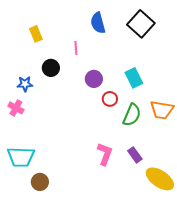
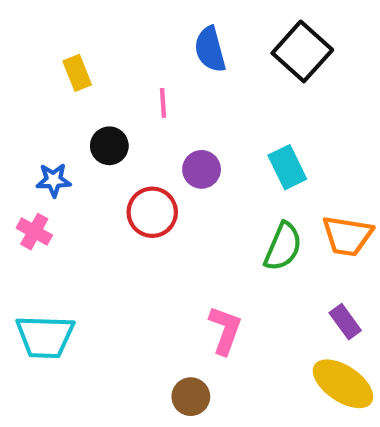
red circle: (110, 99) -> (152, 212), moved, size x1.5
purple rectangle: (135, 155) -> (345, 322), moved
brown circle: (40, 182) -> (191, 397), moved

